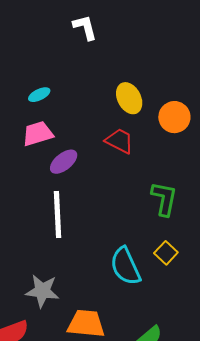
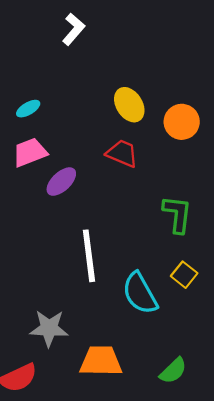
white L-shape: (85, 27) -> (73, 29), turned 60
white line: (57, 214) -> (89, 256), moved

